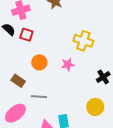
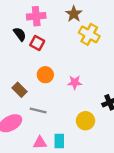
yellow cross: (83, 41) -> (89, 34), moved
yellow circle: (95, 107) -> (85, 121), moved

